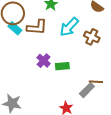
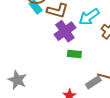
purple cross: (44, 61) -> (65, 31), moved, size x1.5

